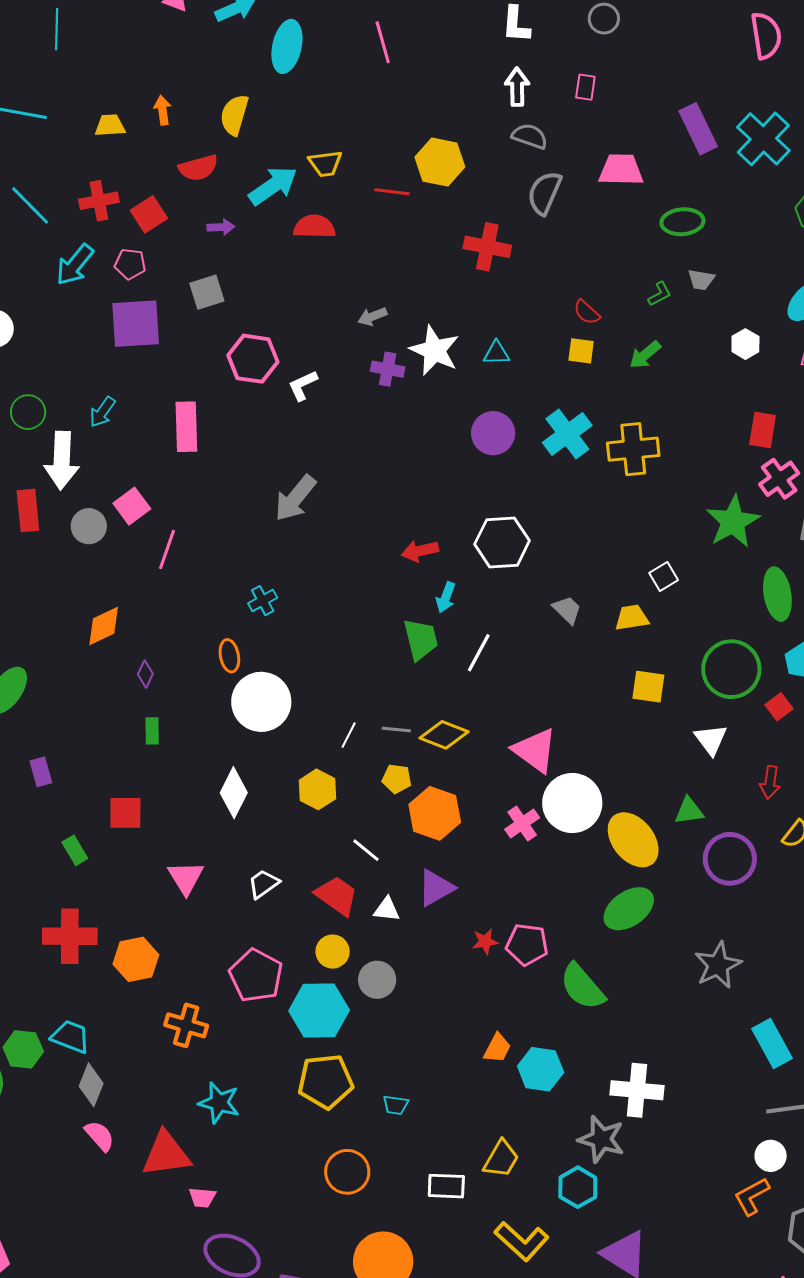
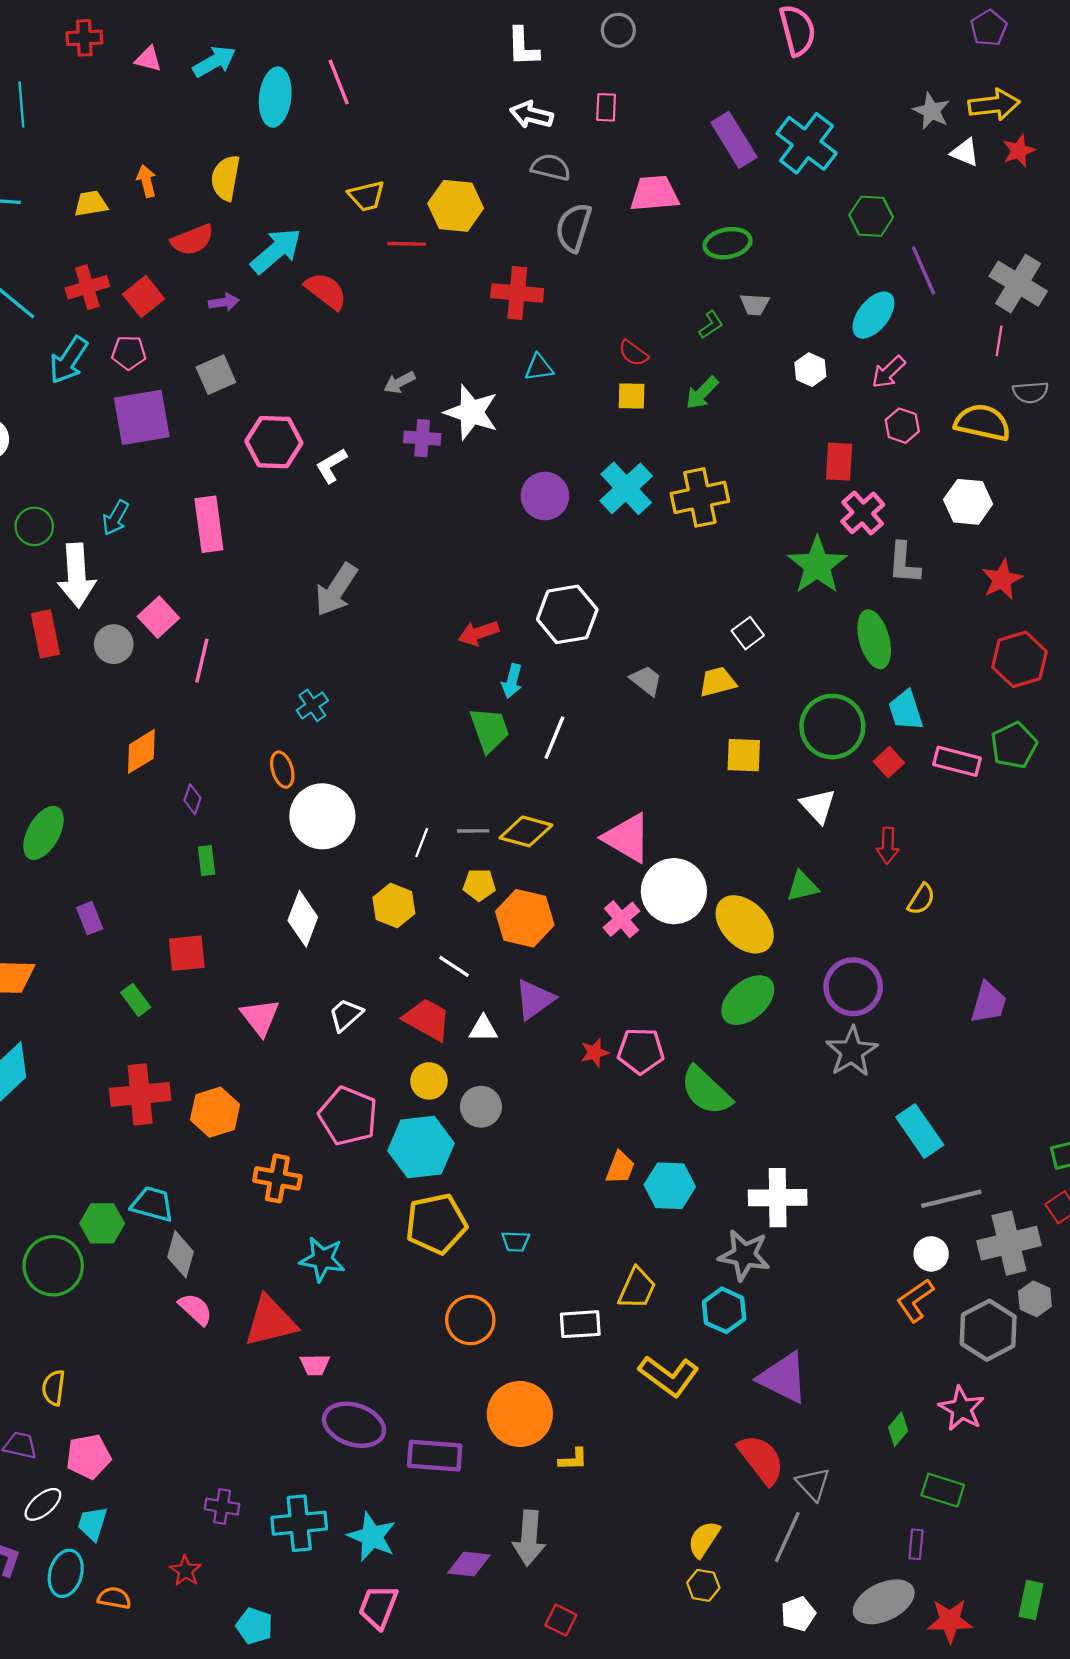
pink line: (383, 42) -> (339, 82), moved
white arrow: (517, 87) -> (531, 115), turned -69
yellow trapezoid: (325, 163) -> (367, 196), moved
red semicircle: (314, 227) -> (326, 291), turned 42
cyan triangle: (497, 353) -> (539, 367), moved
purple circle: (730, 859) -> (853, 987), moved

